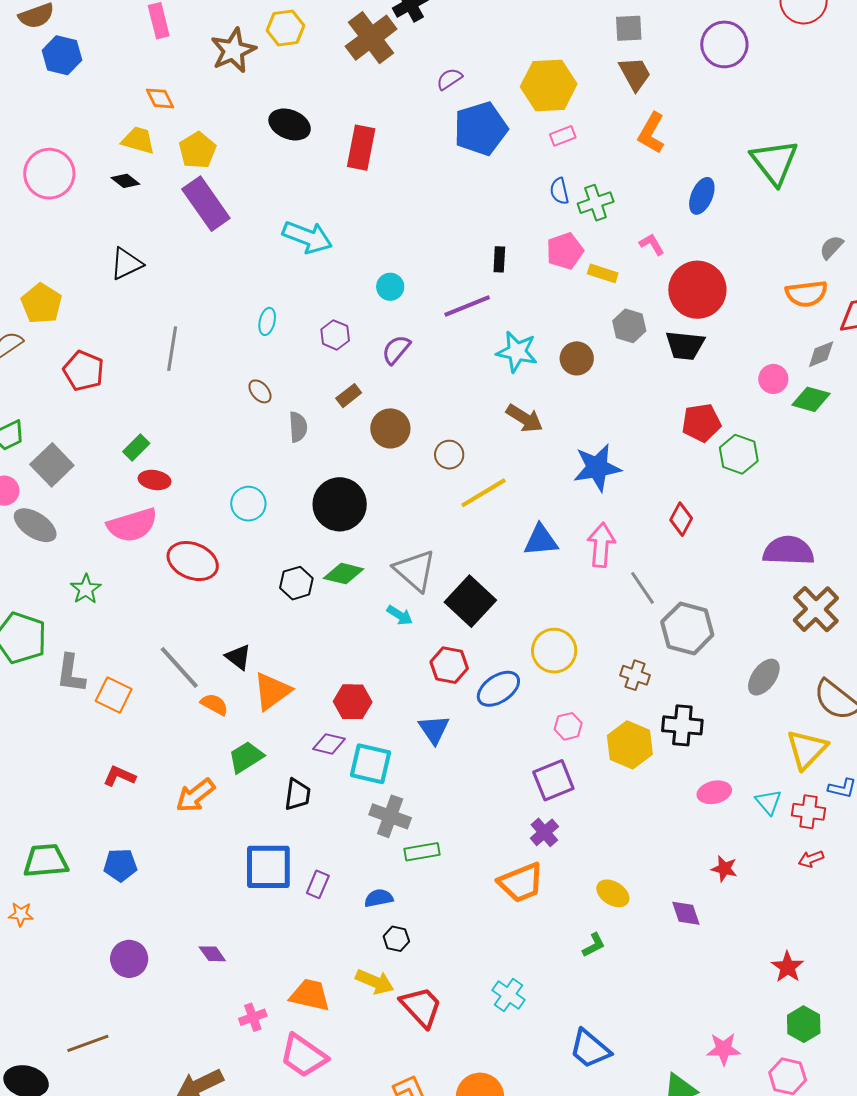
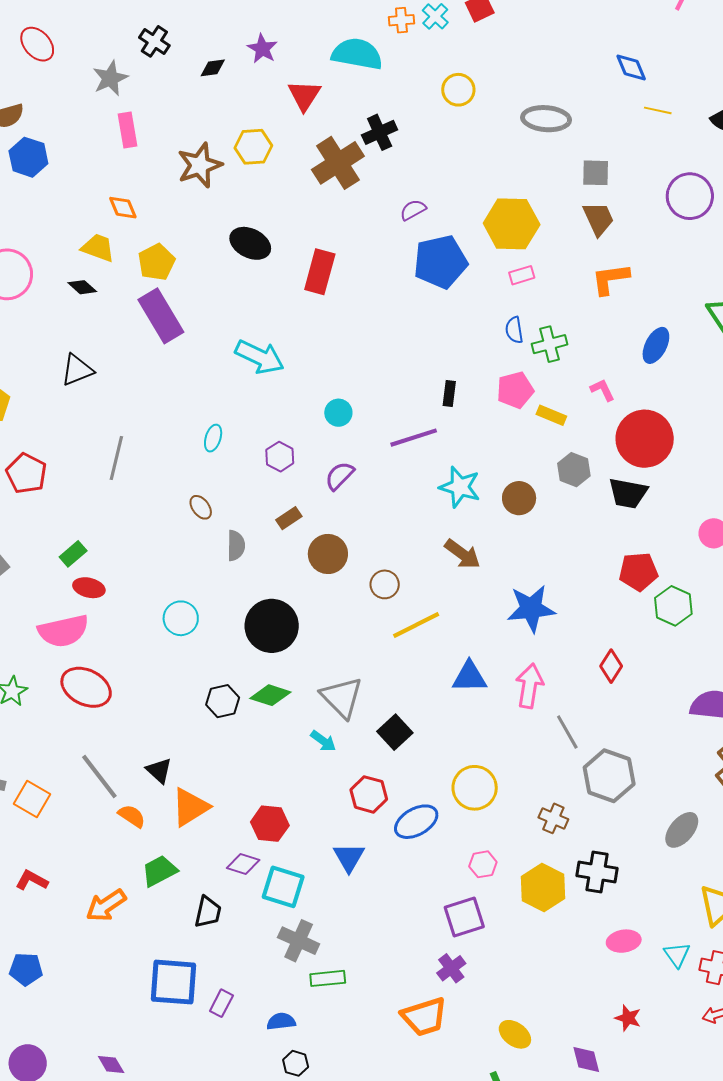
orange L-shape: (651, 133) -> (610, 279), turned 48
red ellipse: (193, 561) -> (86, 687), moved
black square: (470, 601) -> (395, 732), size x0.7

